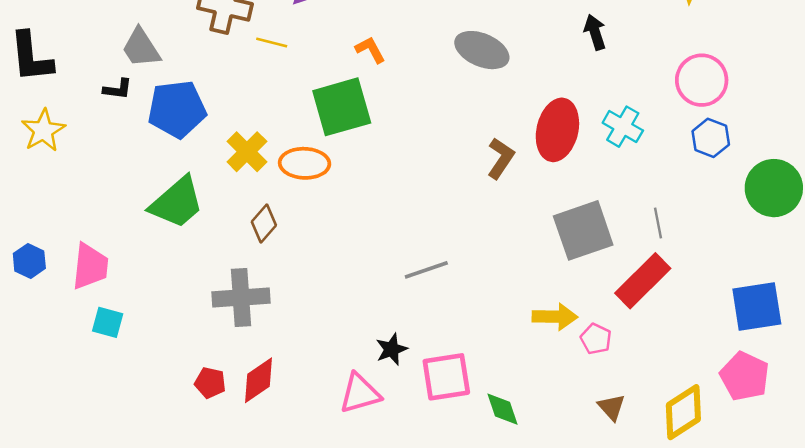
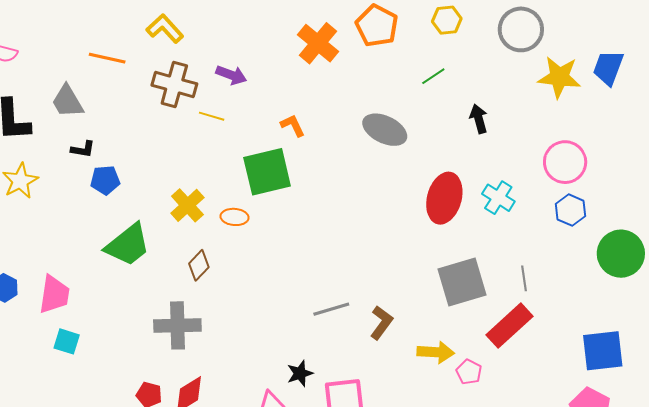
gray trapezoid: (141, 48) -> (67, 101), moved
blue pentagon: (177, 109) -> (105, 180), moved, size x0.6
brown L-shape: (501, 158) -> (381, 323), moved
orange ellipse: (305, 163) -> (235, 217), size x0.7

